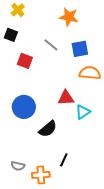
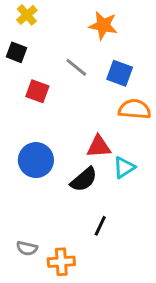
blue square: (80, 49) -> (120, 73), turned 30
black semicircle: (48, 129) -> (84, 179), moved
black line: (64, 160) -> (100, 226), moved

